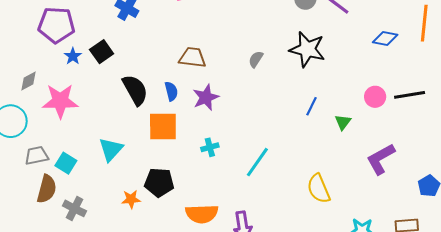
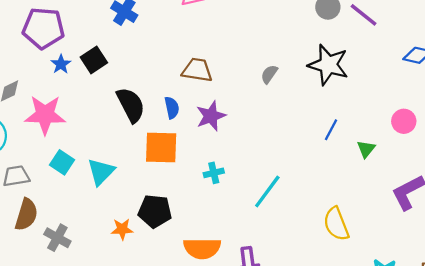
cyan square: (66, 163) -> (62, 162), moved

